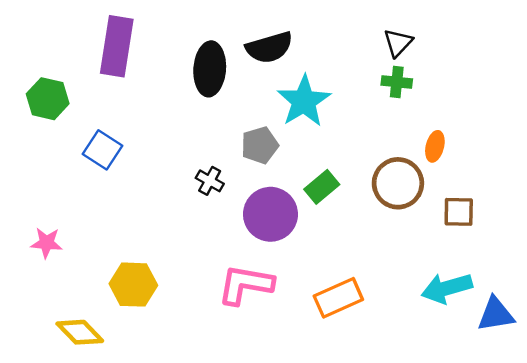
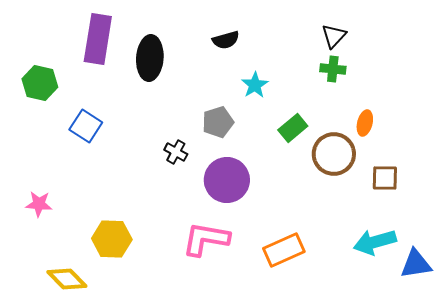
black semicircle: (269, 47) -> (226, 40), size x0.7
black ellipse: (210, 69) -> (150, 58), moved
cyan star: (304, 101) -> (255, 85), size x0.6
green rectangle: (322, 187) -> (293, 128), moved

